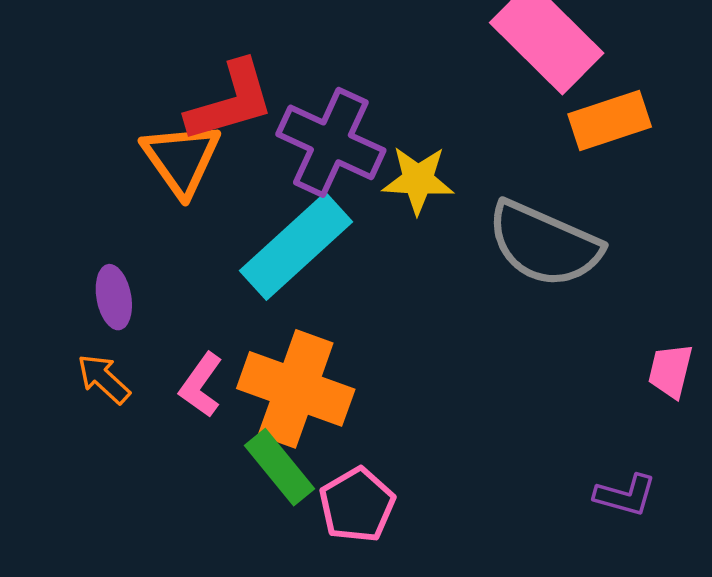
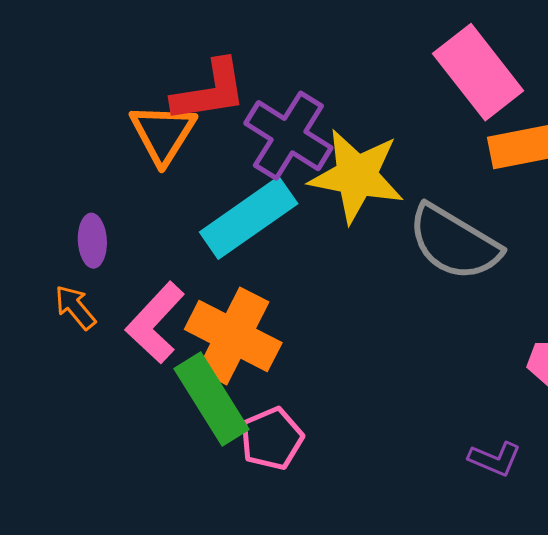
yellow star: (418, 180) -> (357, 176), size x1.6
pink L-shape: (201, 385) -> (155, 323), size x1.5
green rectangle: (279, 467) -> (211, 399), size x1.4

